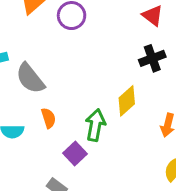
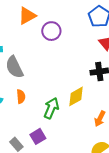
purple square: (75, 154) -> (38, 136), moved

